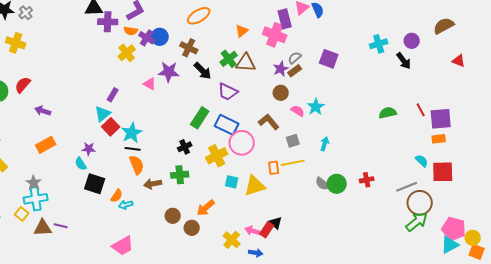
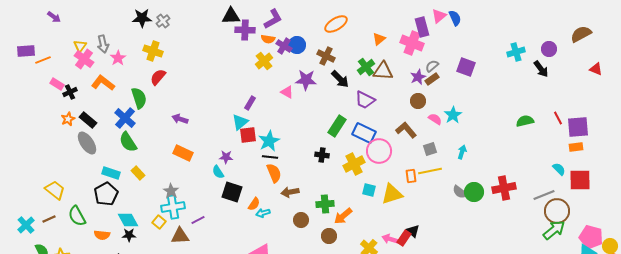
red semicircle: (23, 85) -> (158, 77), moved
red square: (111, 127) -> (248, 135), turned 36
orange rectangle: (46, 145) -> (183, 153), turned 54
black cross: (185, 147) -> (322, 155), turned 32
green cross: (180, 175) -> (325, 204), moved
red cross: (367, 180) -> (504, 188), size x1.6
brown circle: (173, 216) -> (301, 220), moved
purple line: (61, 226) -> (198, 220), moved, turned -40

